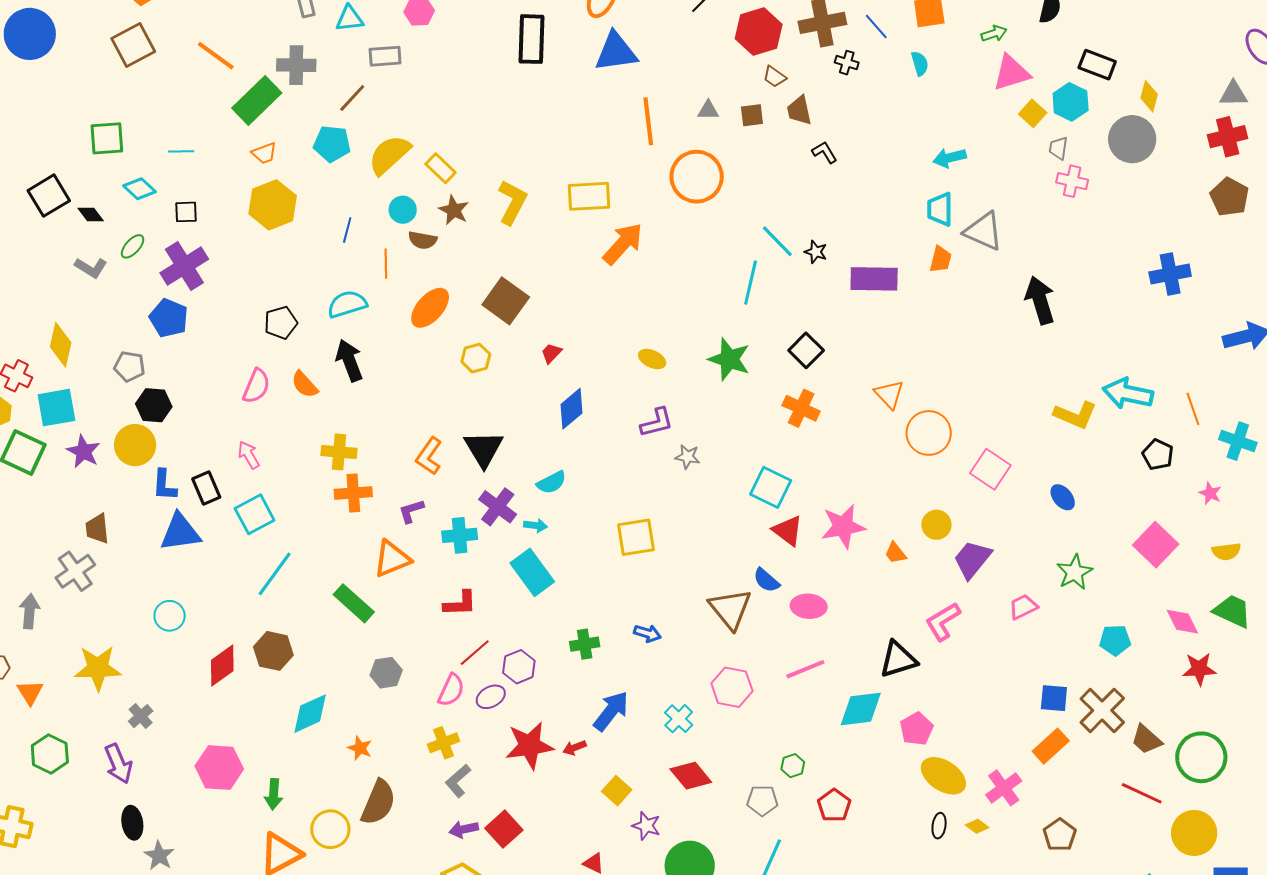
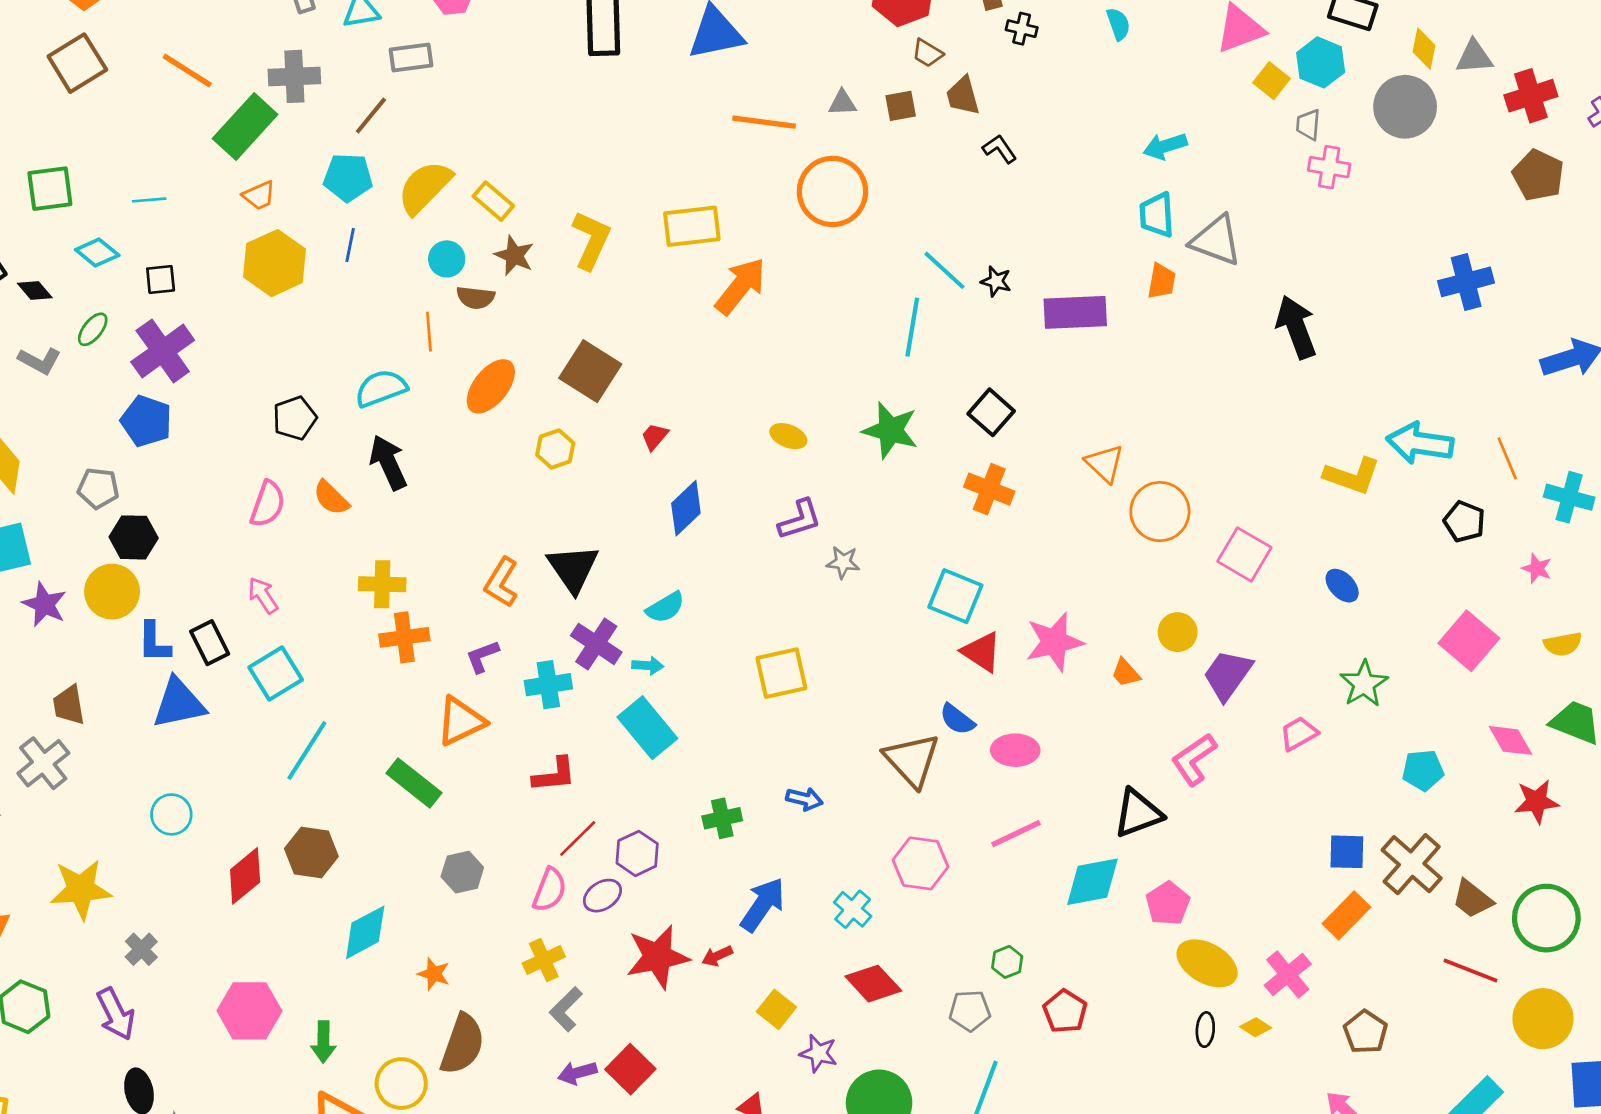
gray triangle: (1233, 94) -> (1474, 57), moved
orange line: (648, 121) -> (764, 122), turned -72
blue line: (347, 230) -> (350, 245), moved

